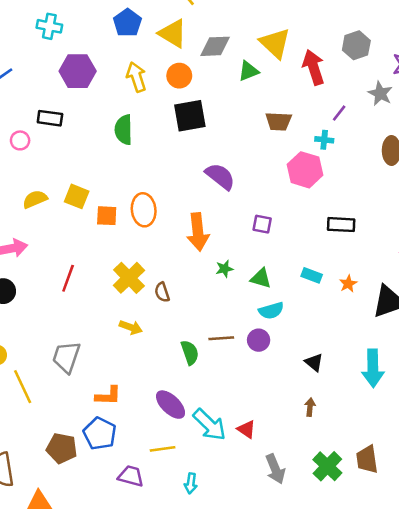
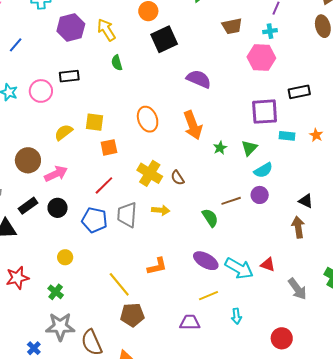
yellow arrow: (136, 77) -> (106, 30), moved
black rectangle: (50, 118) -> (69, 76), moved
green semicircle: (124, 130) -> (117, 63), size x0.7
pink circle: (20, 140) -> (41, 91), size x1.5
orange square: (107, 216) -> (109, 147), moved
purple square: (262, 224) -> (265, 112), moved, size x1.8
red line: (68, 278) -> (104, 185), turned 40
green triangle: (261, 278) -> (249, 148), turned -48
gray trapezoid: (66, 357) -> (127, 215), moved
yellow line: (23, 387) -> (119, 284), moved
brown arrow: (310, 407) -> (298, 227), moved, size x1.5
blue pentagon: (100, 433) -> (94, 220), moved

